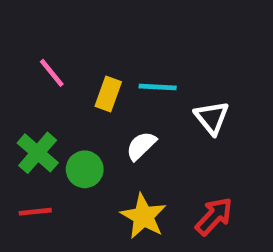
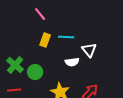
pink line: (52, 73) -> (40, 14), moved
white semicircle: (141, 146) -> (72, 62), moved, turned -144

